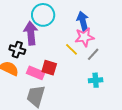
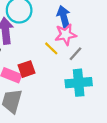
red square: (49, 68) -> (27, 69), turned -35
cyan cross: (96, 80) -> (79, 83), size x1.6

